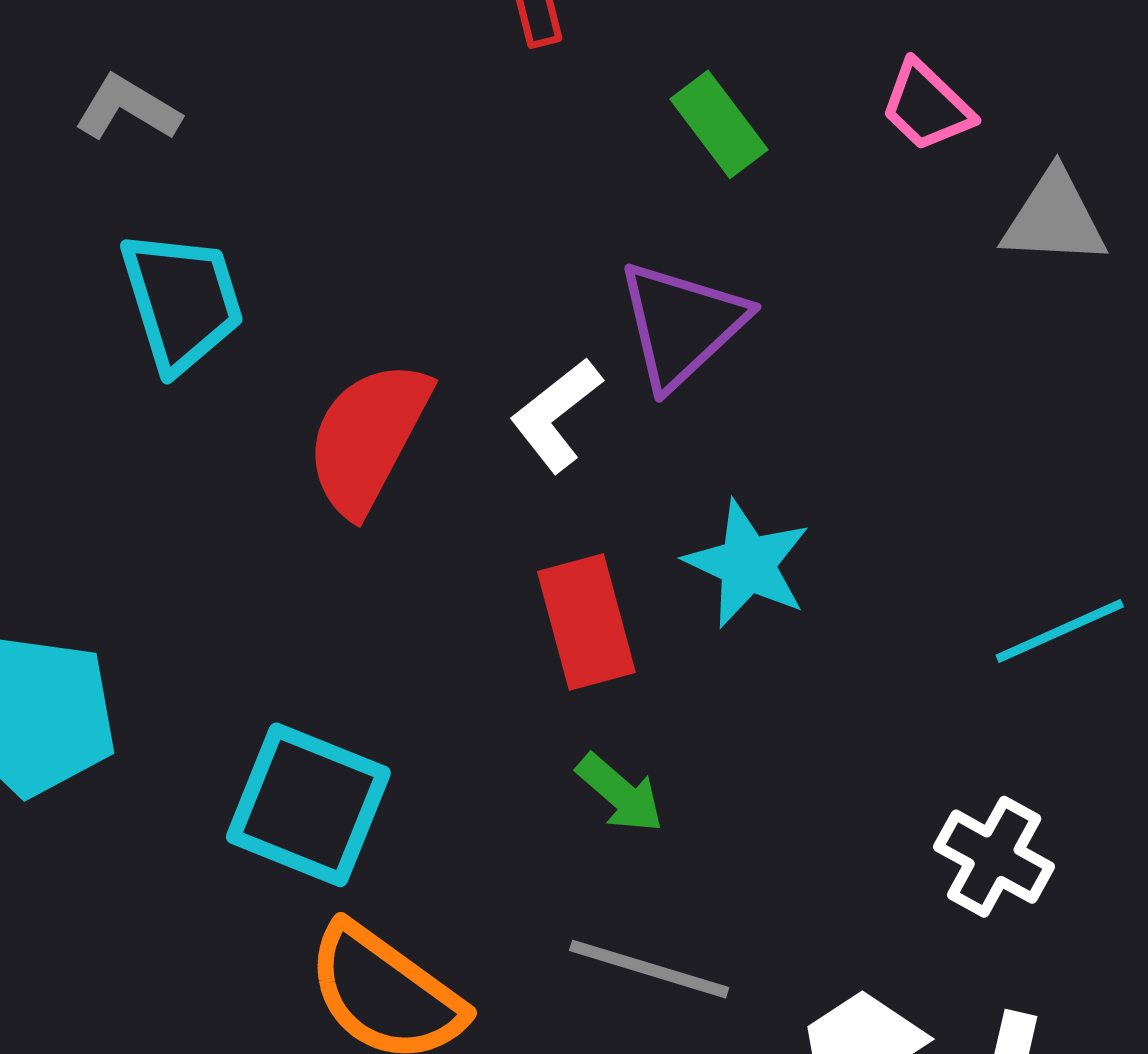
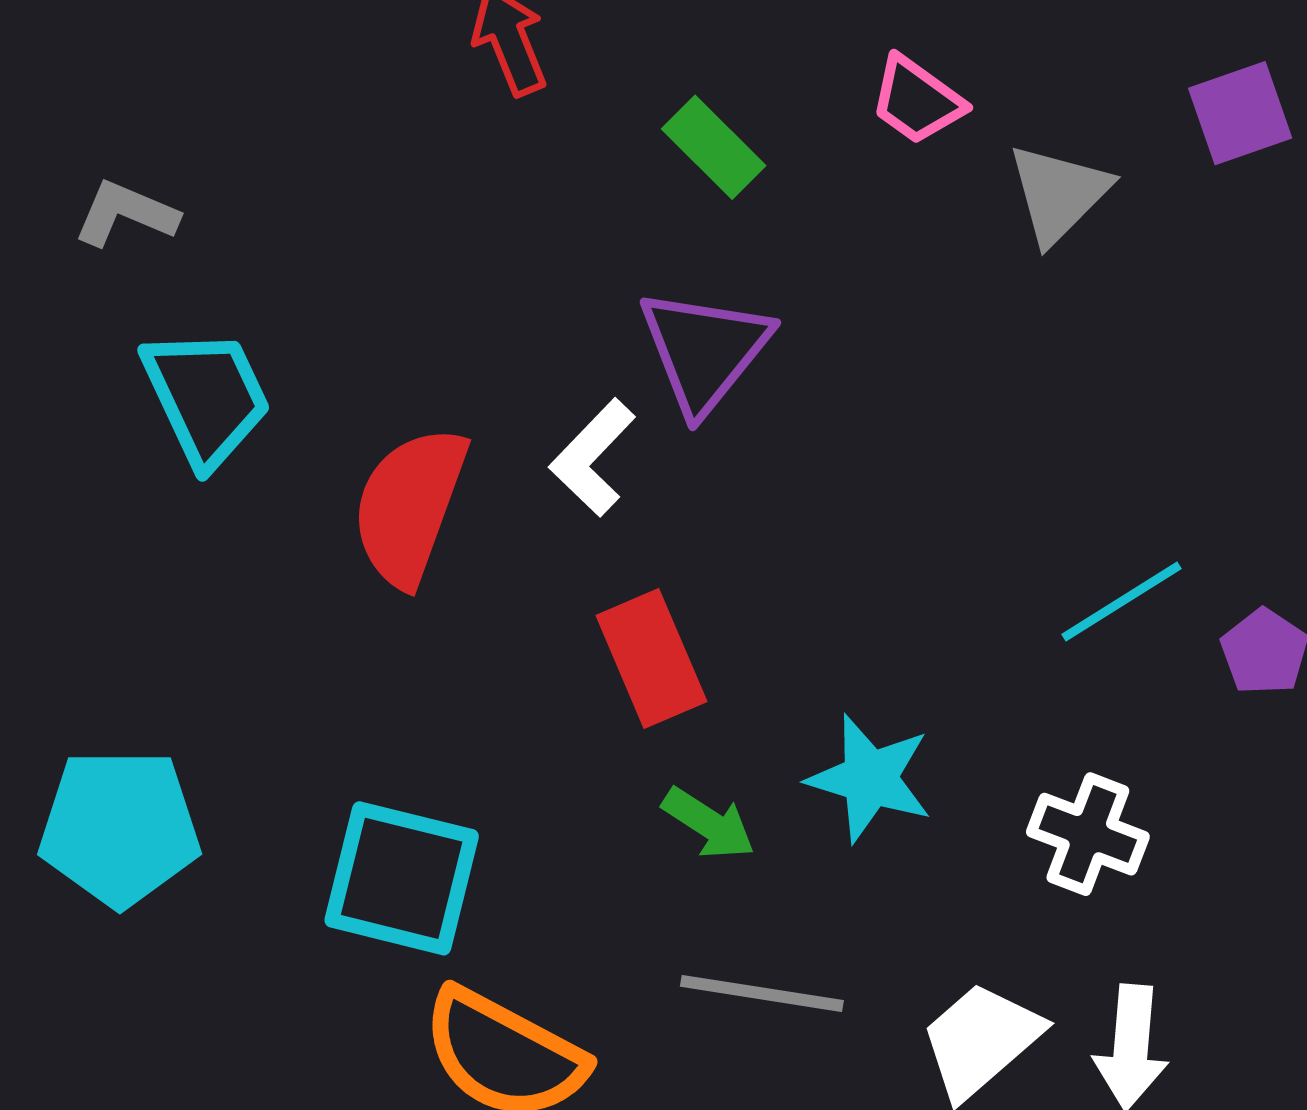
gray triangle: (1054, 218) -> (1059, 194), turned -40
cyan star: (747, 564) -> (870, 778), moved

